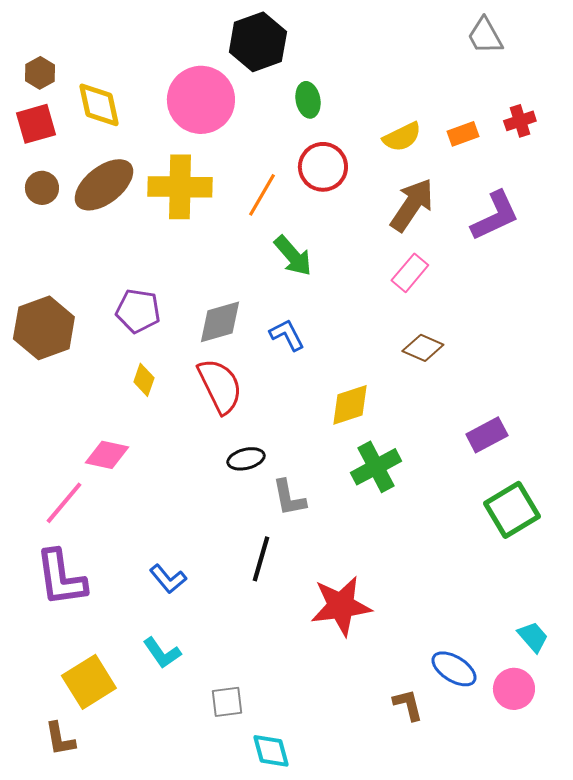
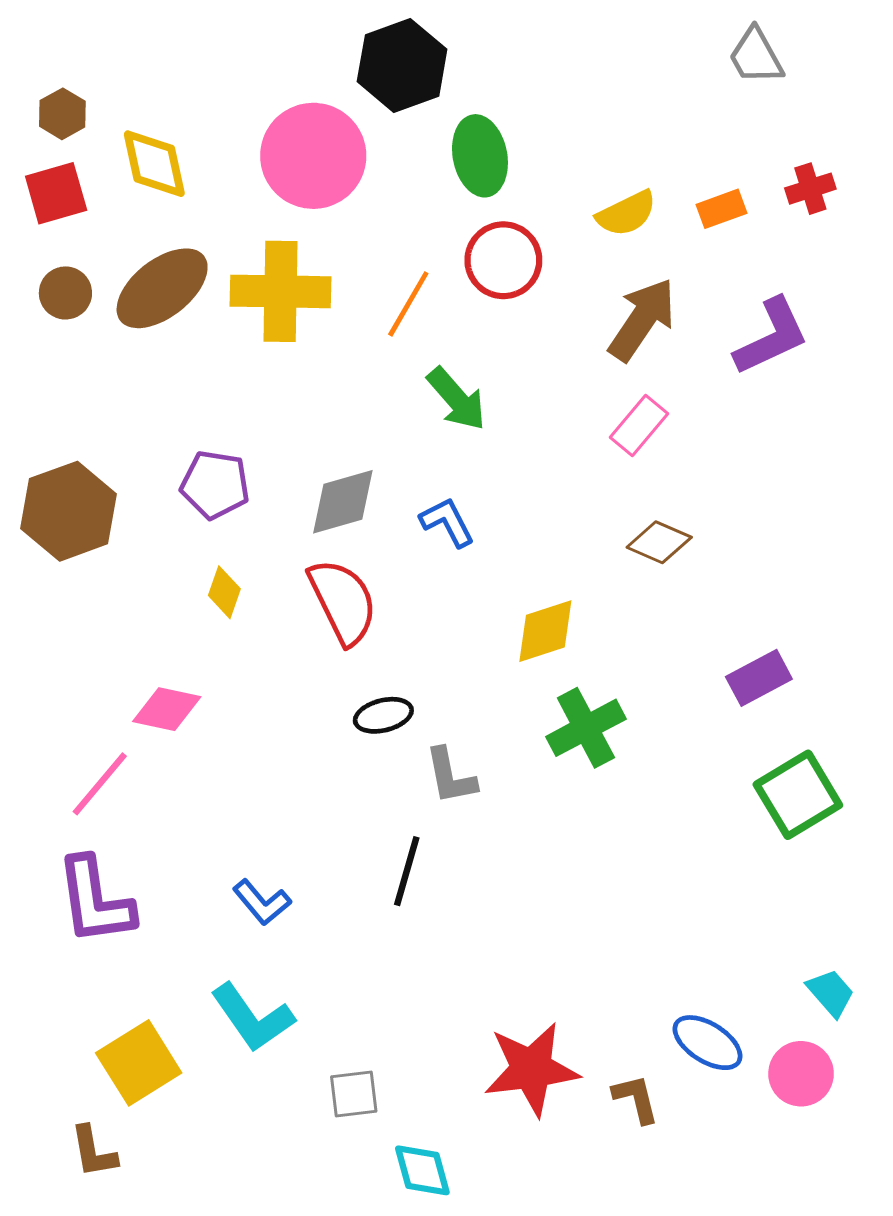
green ellipse: (308, 100) -> (480, 156), size x1.4
red star: (341, 606) -> (531, 1069), moved
cyan L-shape: (162, 653) -> (252, 1018), size x1.4

